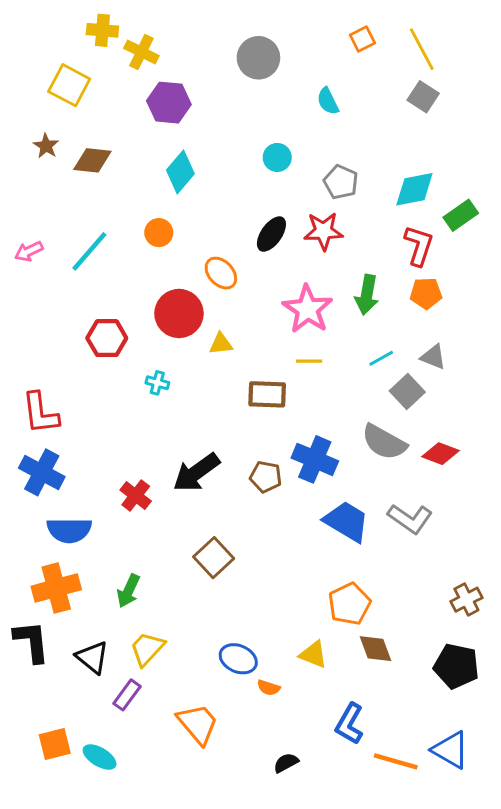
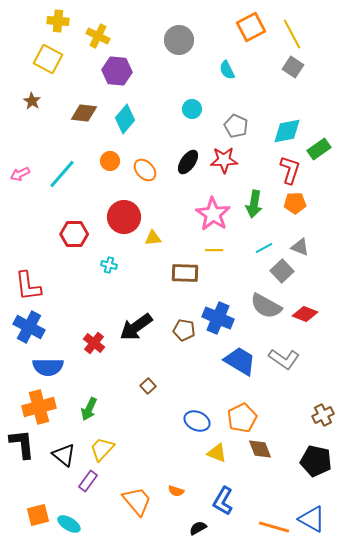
yellow cross: (102, 30) -> (58, 21), moved
orange square: (362, 39) -> (251, 27), size x1.6
brown diamond: (92, 160) -> (84, 113), moved
orange ellipse: (221, 273) -> (145, 170), moved
brown square: (214, 558) -> (148, 386), size x0.6
blue ellipse: (238, 659) -> (197, 421), moved
orange semicircle: (269, 688) -> (176, 491), moved
blue L-shape: (349, 724) -> (223, 501), moved

